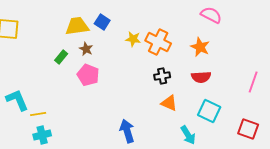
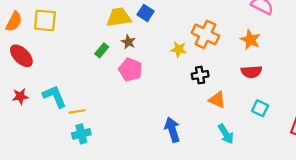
yellow star: (133, 39) -> (179, 49), moved
black cross: (162, 76) -> (200, 75), moved
cyan square: (209, 111) -> (260, 108), size x0.7
cyan arrow: (188, 135) -> (226, 134), moved

